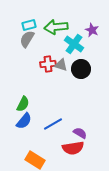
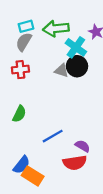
red cross: (48, 64) -> (20, 70), moved
black circle: (81, 69) -> (77, 66), moved
blue semicircle: (24, 121) -> (22, 165), moved

